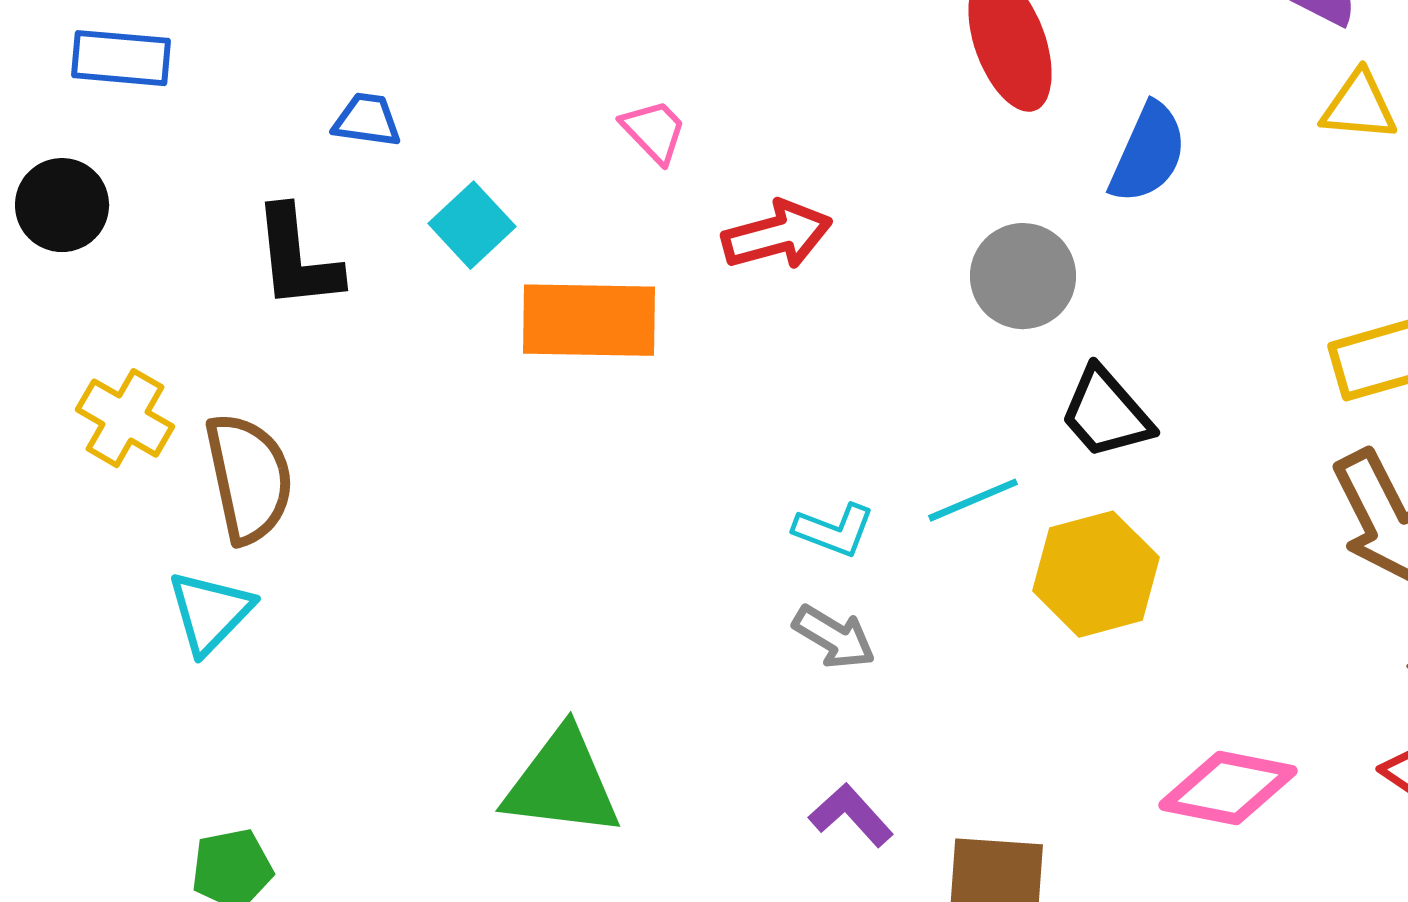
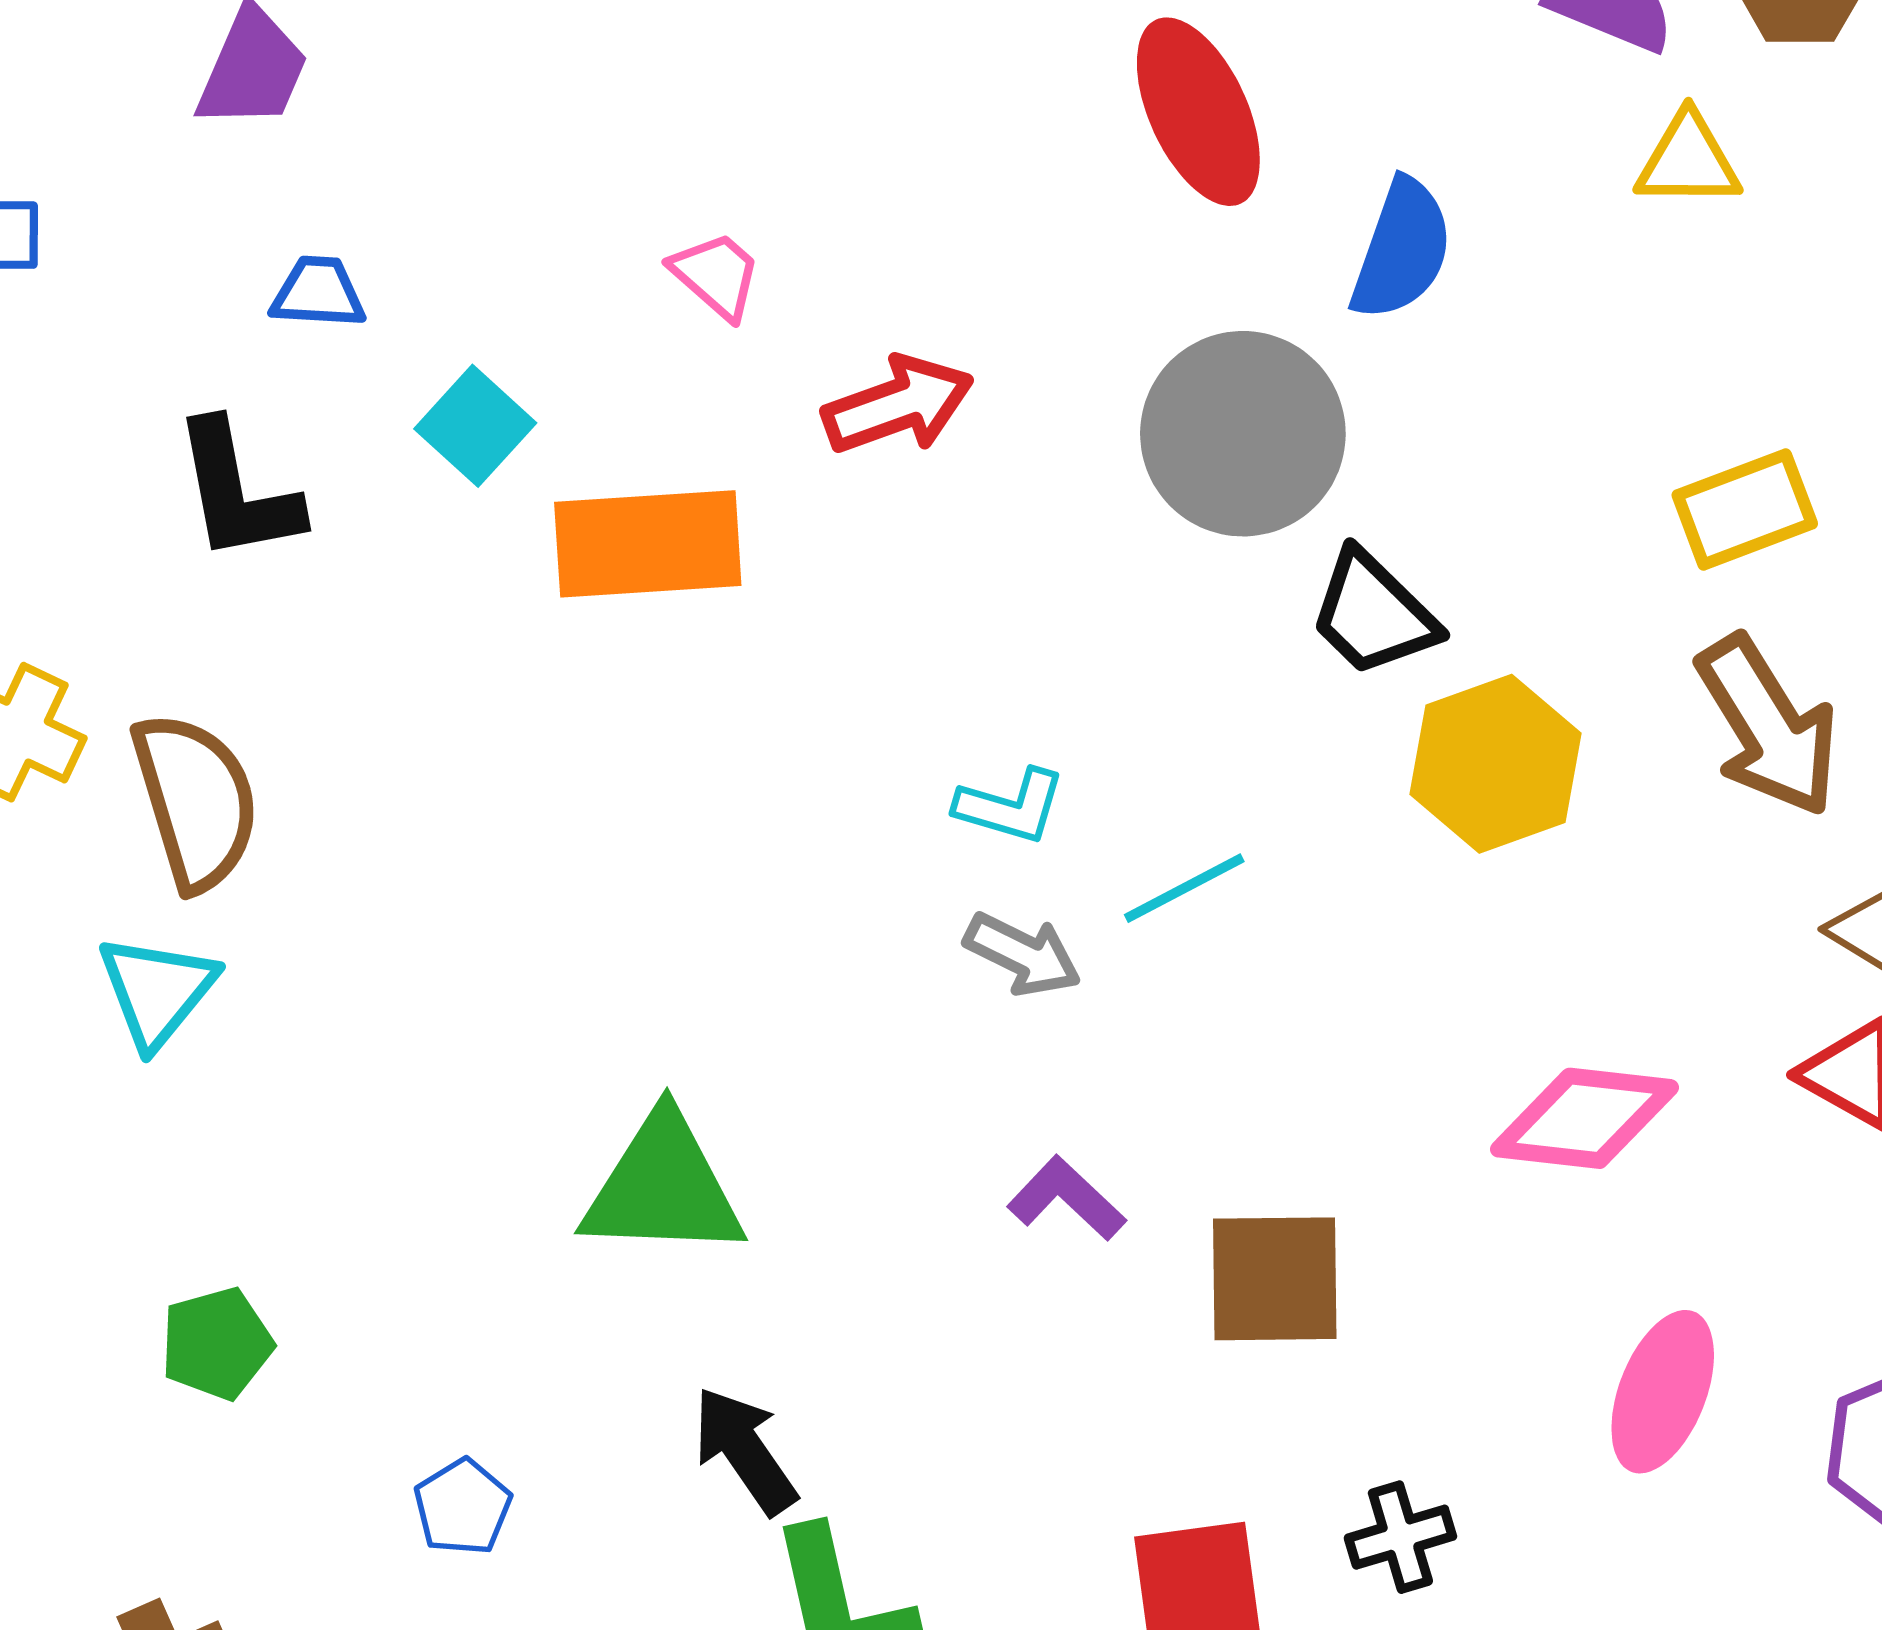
gray circle: (1023, 276) -> (1243, 434), size x1.4
cyan line: (973, 500) -> (1184, 888), moved
yellow hexagon: (1096, 574) -> (1496, 764), moved

